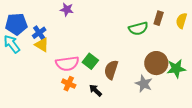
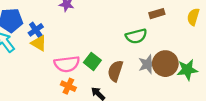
brown rectangle: (159, 18) -> (157, 14), moved, turned 56
green semicircle: (138, 29) -> (136, 36), moved
gray star: (144, 84) -> (148, 64), moved, turned 30

